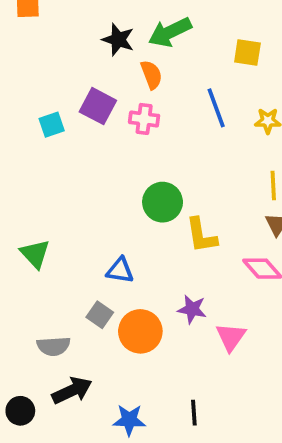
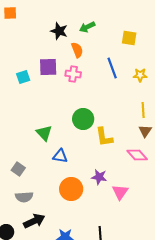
green arrow: (170, 32) -> (87, 27), size x0.7
purple square: (98, 106) -> (48, 67), turned -30
green triangle: (35, 254) -> (44, 133), moved
gray square: (100, 315) -> (18, 169), moved

